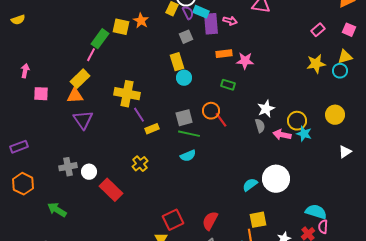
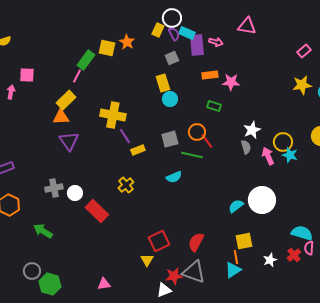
pink square: (41, 94) -> (27, 75), moved
green line: (189, 134) -> (192, 155), moved
pink arrow: (282, 135) -> (268, 156), turned 54

